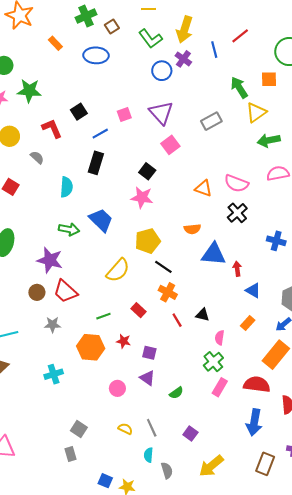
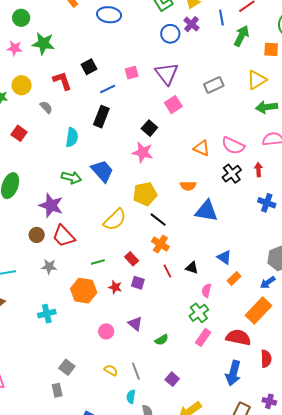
green arrow: (239, 88) -> (241, 36), moved, turned 55
red arrow: (237, 269) -> (258, 170), moved
blue triangle: (253, 290) -> (224, 257), moved
purple square: (149, 353) -> (138, 283), moved

